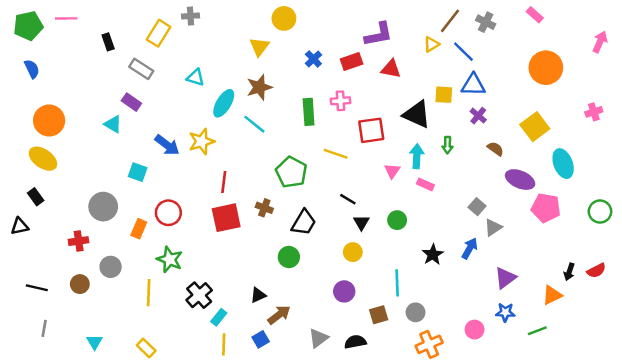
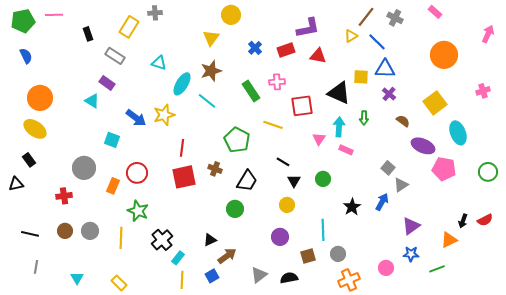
green rectangle: (309, 112) -> (251, 91), turned -30
gray circle: (111, 267) -> (90, 231), moved

